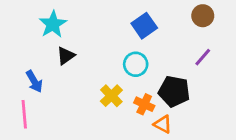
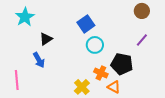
cyan star: (53, 24) -> (25, 17), moved
blue square: (144, 26) -> (86, 24), moved
blue arrow: (34, 81) -> (39, 60), moved
yellow cross: (111, 96) -> (82, 87), moved

